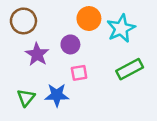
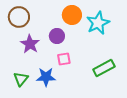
green rectangle: (130, 69) -> (104, 68), moved

